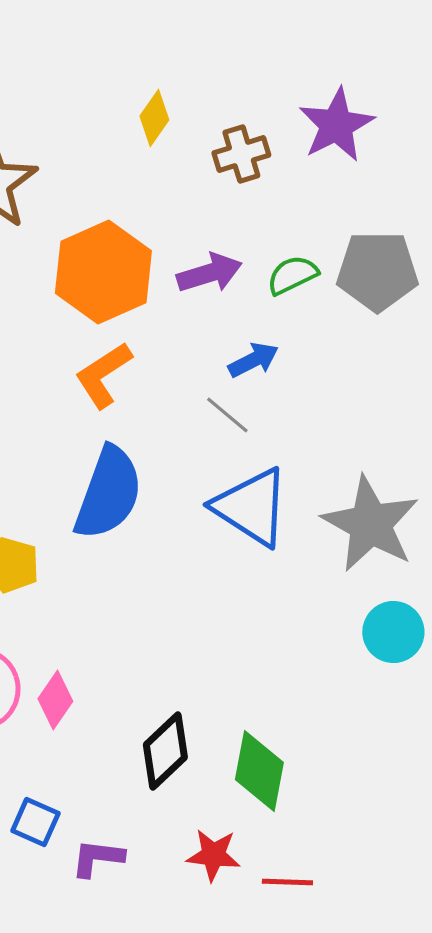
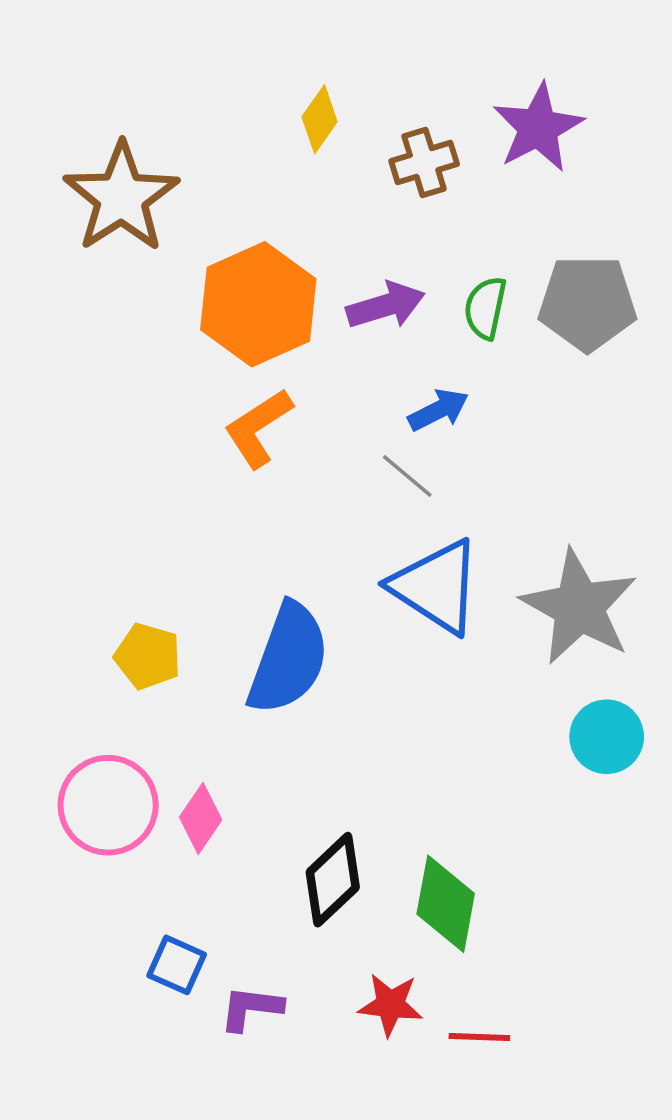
green semicircle: (292, 275) -> (485, 308), turned -52
blue semicircle: (108, 493) -> (288, 659), moved

